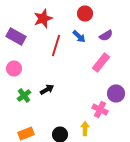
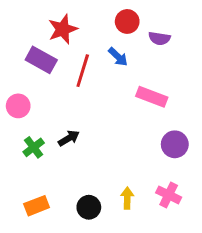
purple rectangle: (16, 36) -> (41, 60), moved
purple semicircle: (106, 36) -> (159, 38), moved, turned 40
pink rectangle: (101, 62) -> (152, 97), turned 72
pink cross: (100, 110) -> (169, 195), moved

